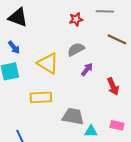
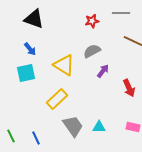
yellow rectangle: (41, 97) -> (57, 99), turned -40
gray trapezoid: (73, 116) -> (73, 126), moved, turned 45
cyan triangle: (91, 131) -> (99, 127), moved

